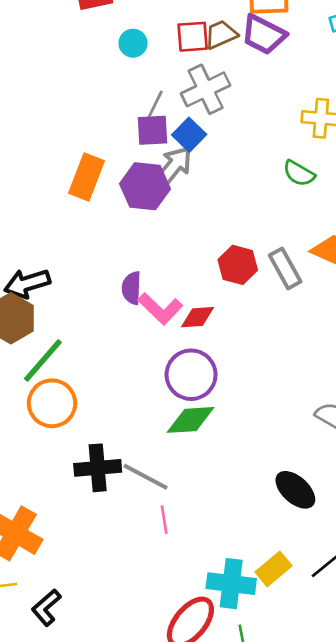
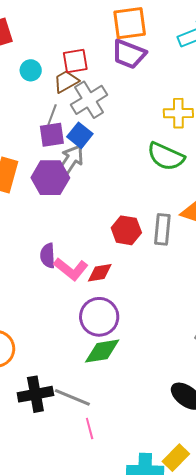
brown trapezoid: (221, 34) -> (66, 81), moved
green semicircle: (299, 173) -> (166, 156), size x1.5
gray rectangle: (285, 268) -> (162, 229), turned 40

